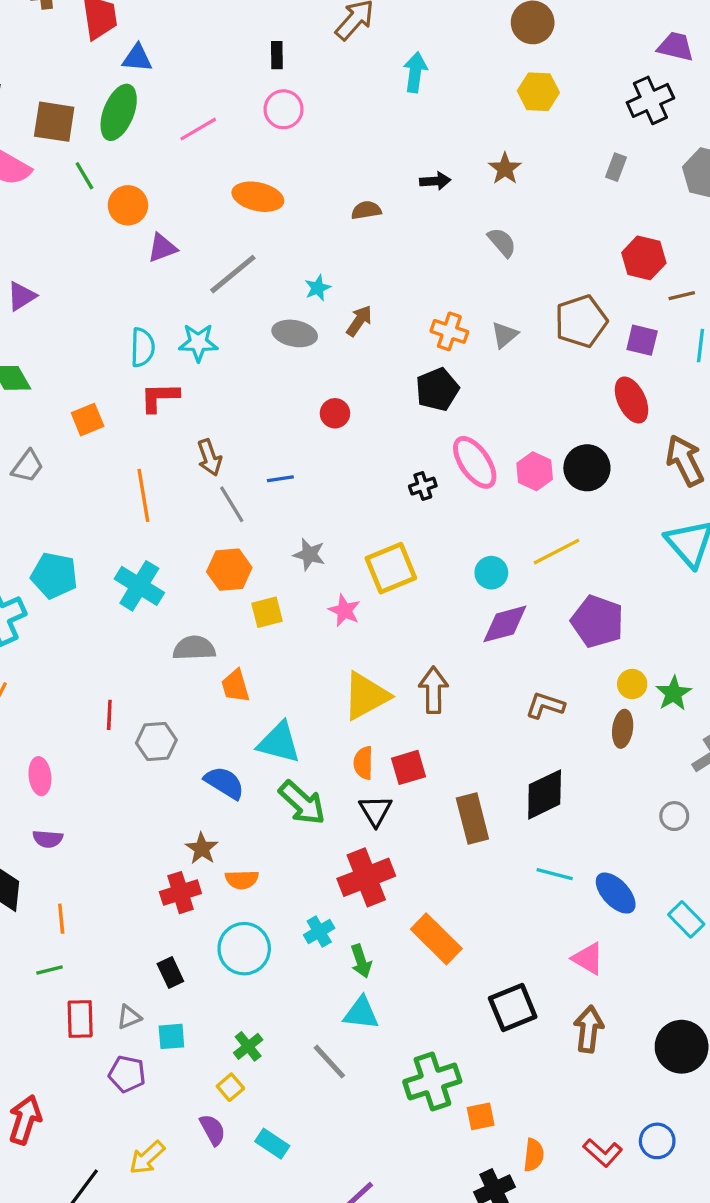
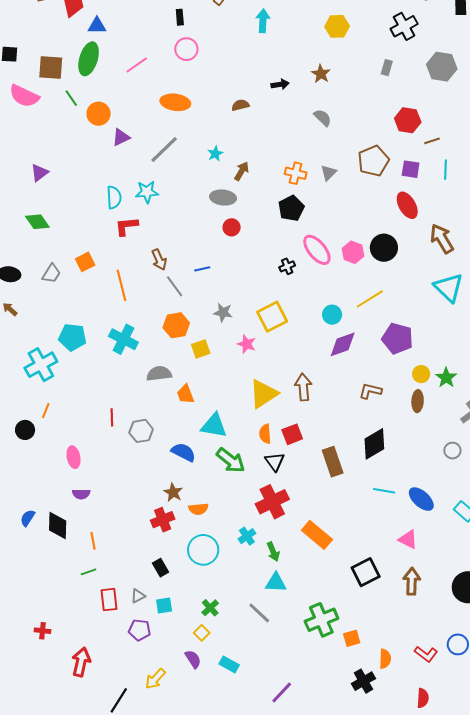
gray ellipse: (295, 333) -> (223, 197), moved
orange square: (88, 420) -> (85, 262), moved

